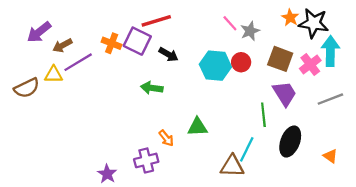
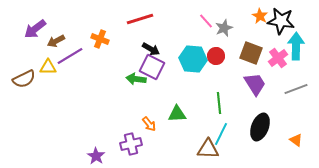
purple square: (137, 41) -> (152, 67), moved
green line: (263, 115) -> (219, 103), moved

